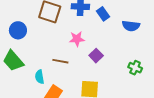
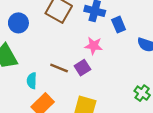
pink star: (77, 39) -> (94, 46), moved
purple square: (96, 56) -> (82, 68), moved

